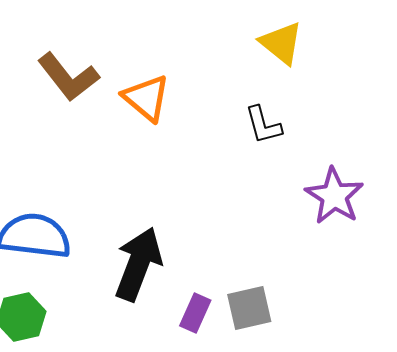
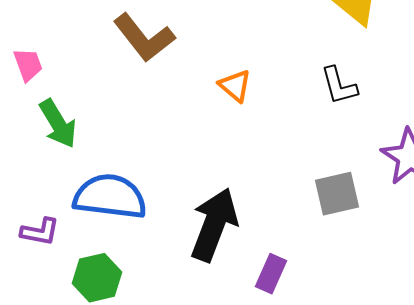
orange triangle: (146, 98) -> (235, 86), moved, size x0.7
gray square: (249, 308) -> (337, 194), moved

